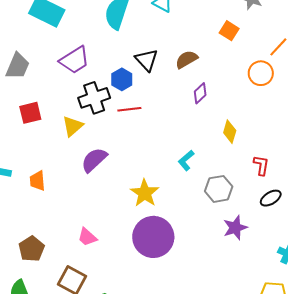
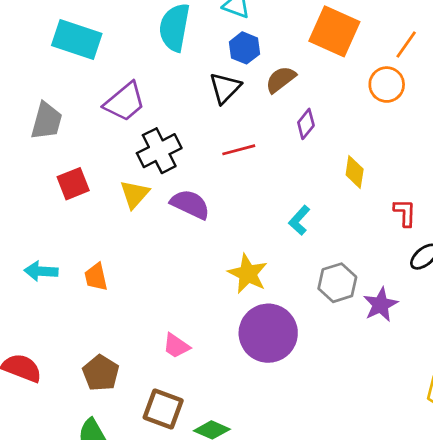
orange square: (229, 31) -> (334, 31), size x1.8
black triangle: (147, 60) -> (225, 88), turned 35
blue hexagon: (122, 79) -> (244, 48), moved
red line: (129, 109) -> (239, 150), moved
purple semicircle: (94, 160) -> (190, 204), moved, turned 76
gray hexagon: (219, 189) -> (337, 283), moved

